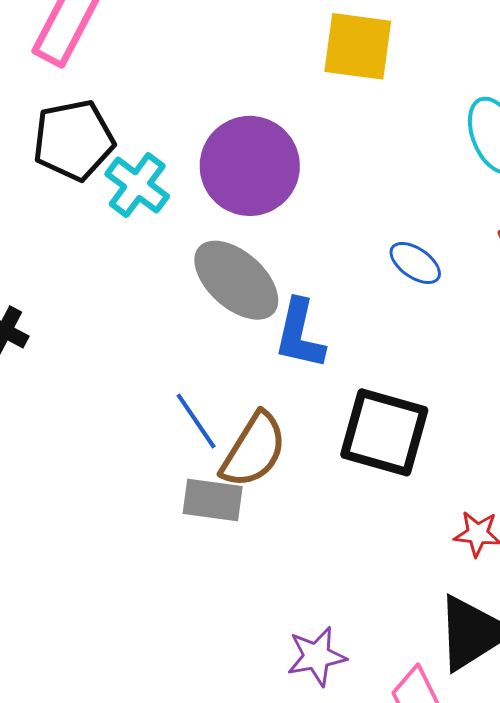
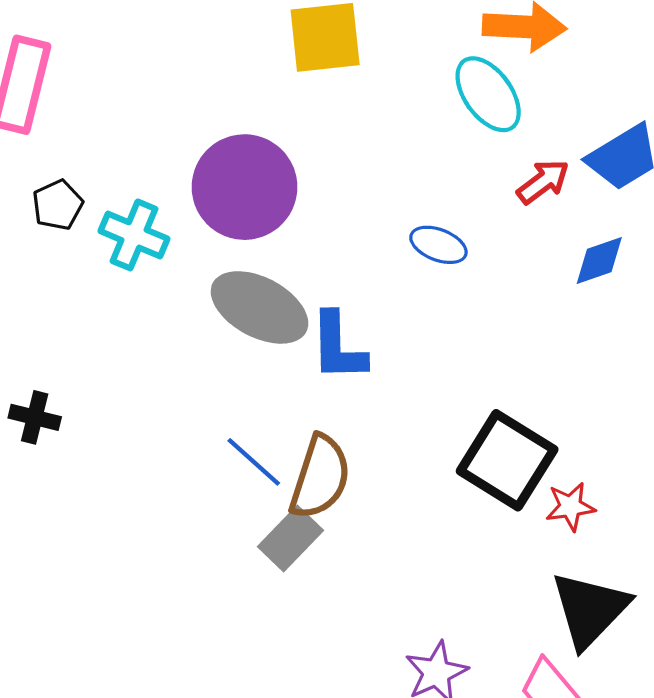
black pentagon: (74, 140) -> (58, 205), size x0.6
black square: (384, 432) -> (507, 460), moved, turned 30
gray rectangle: (213, 500) -> (291, 539), turned -40

